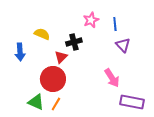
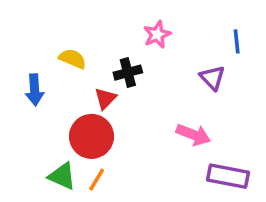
blue line: (115, 24) -> (237, 41), moved
pink arrow: (112, 78) -> (193, 135), turned -36

